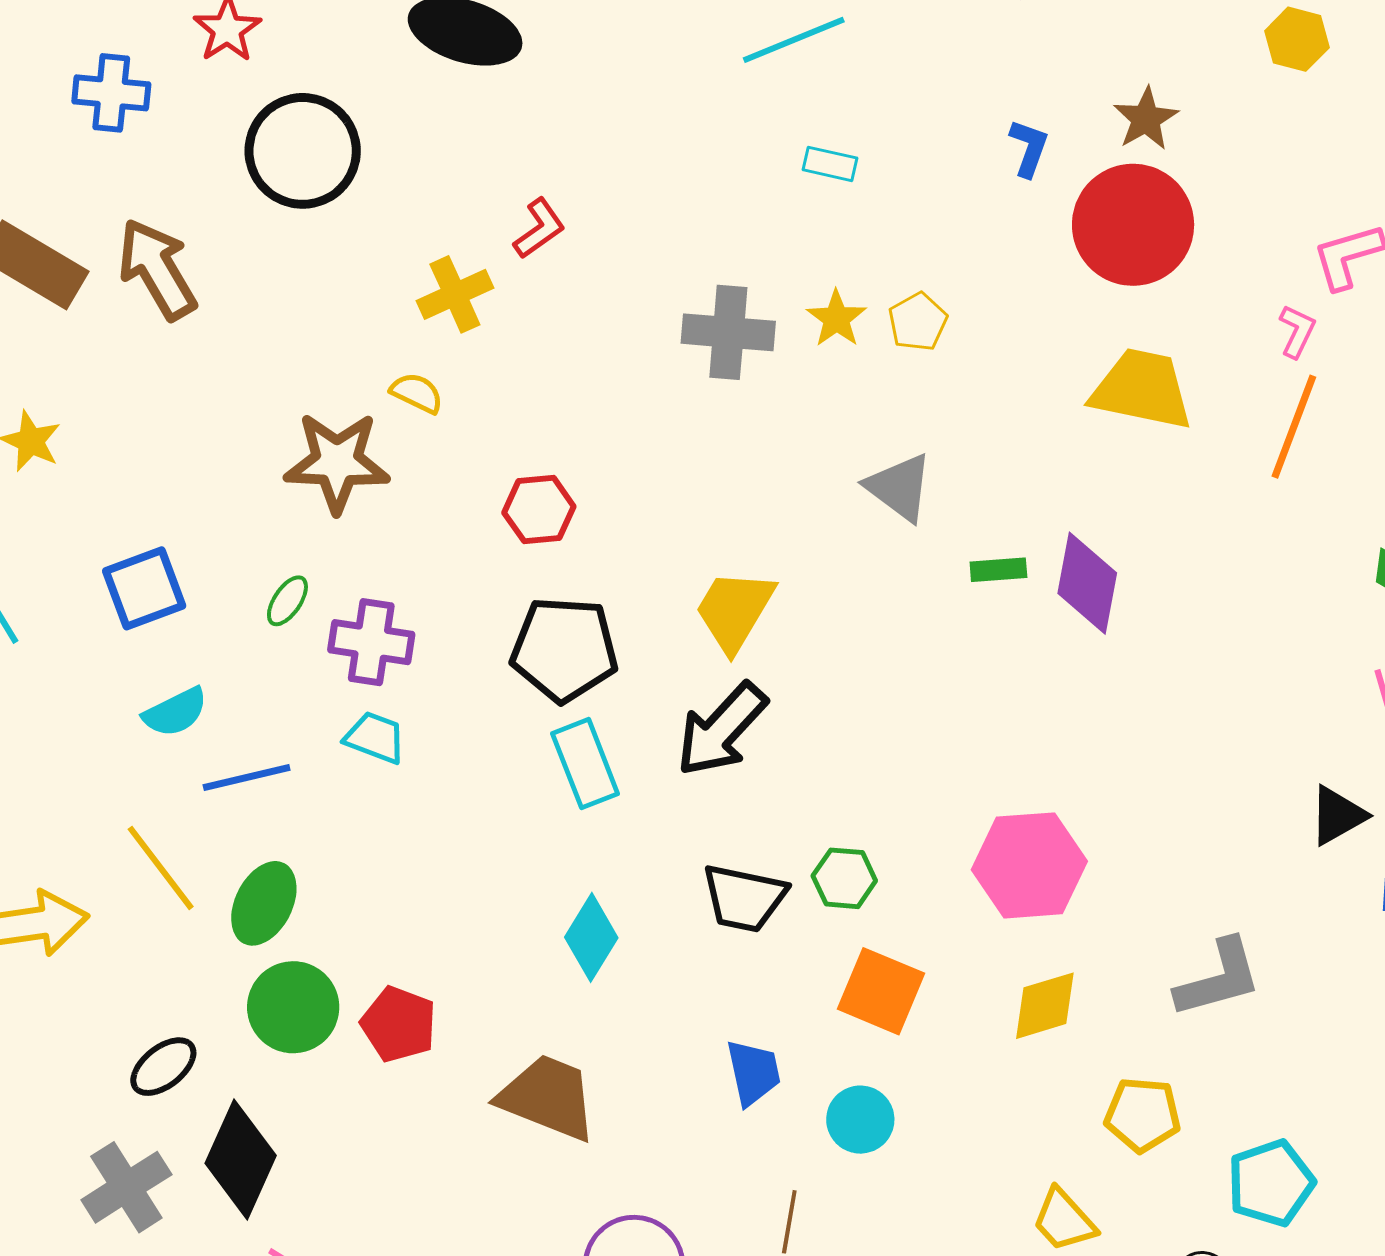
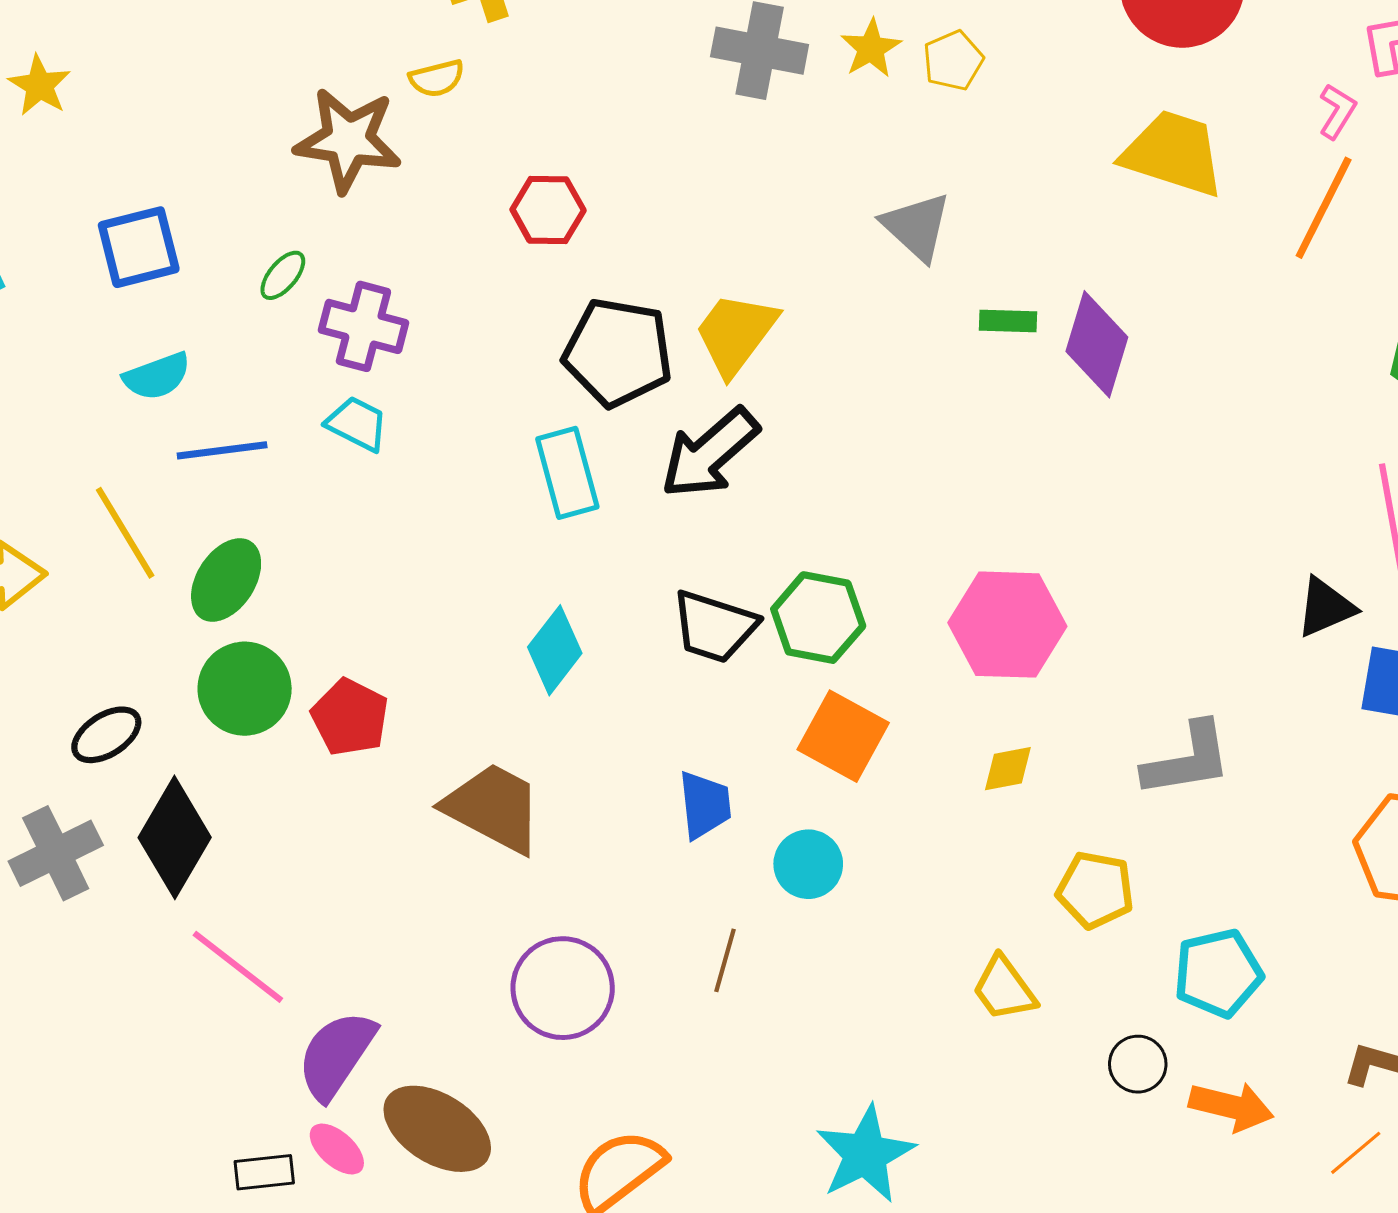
yellow semicircle: (417, 393) -> (437, 78), turned 134
black pentagon: (564, 649) -> (618, 352), moved
green hexagon: (844, 878) -> (818, 618), size x1.4
yellow diamond: (1045, 1006) -> (1008, 769), size x0.7

